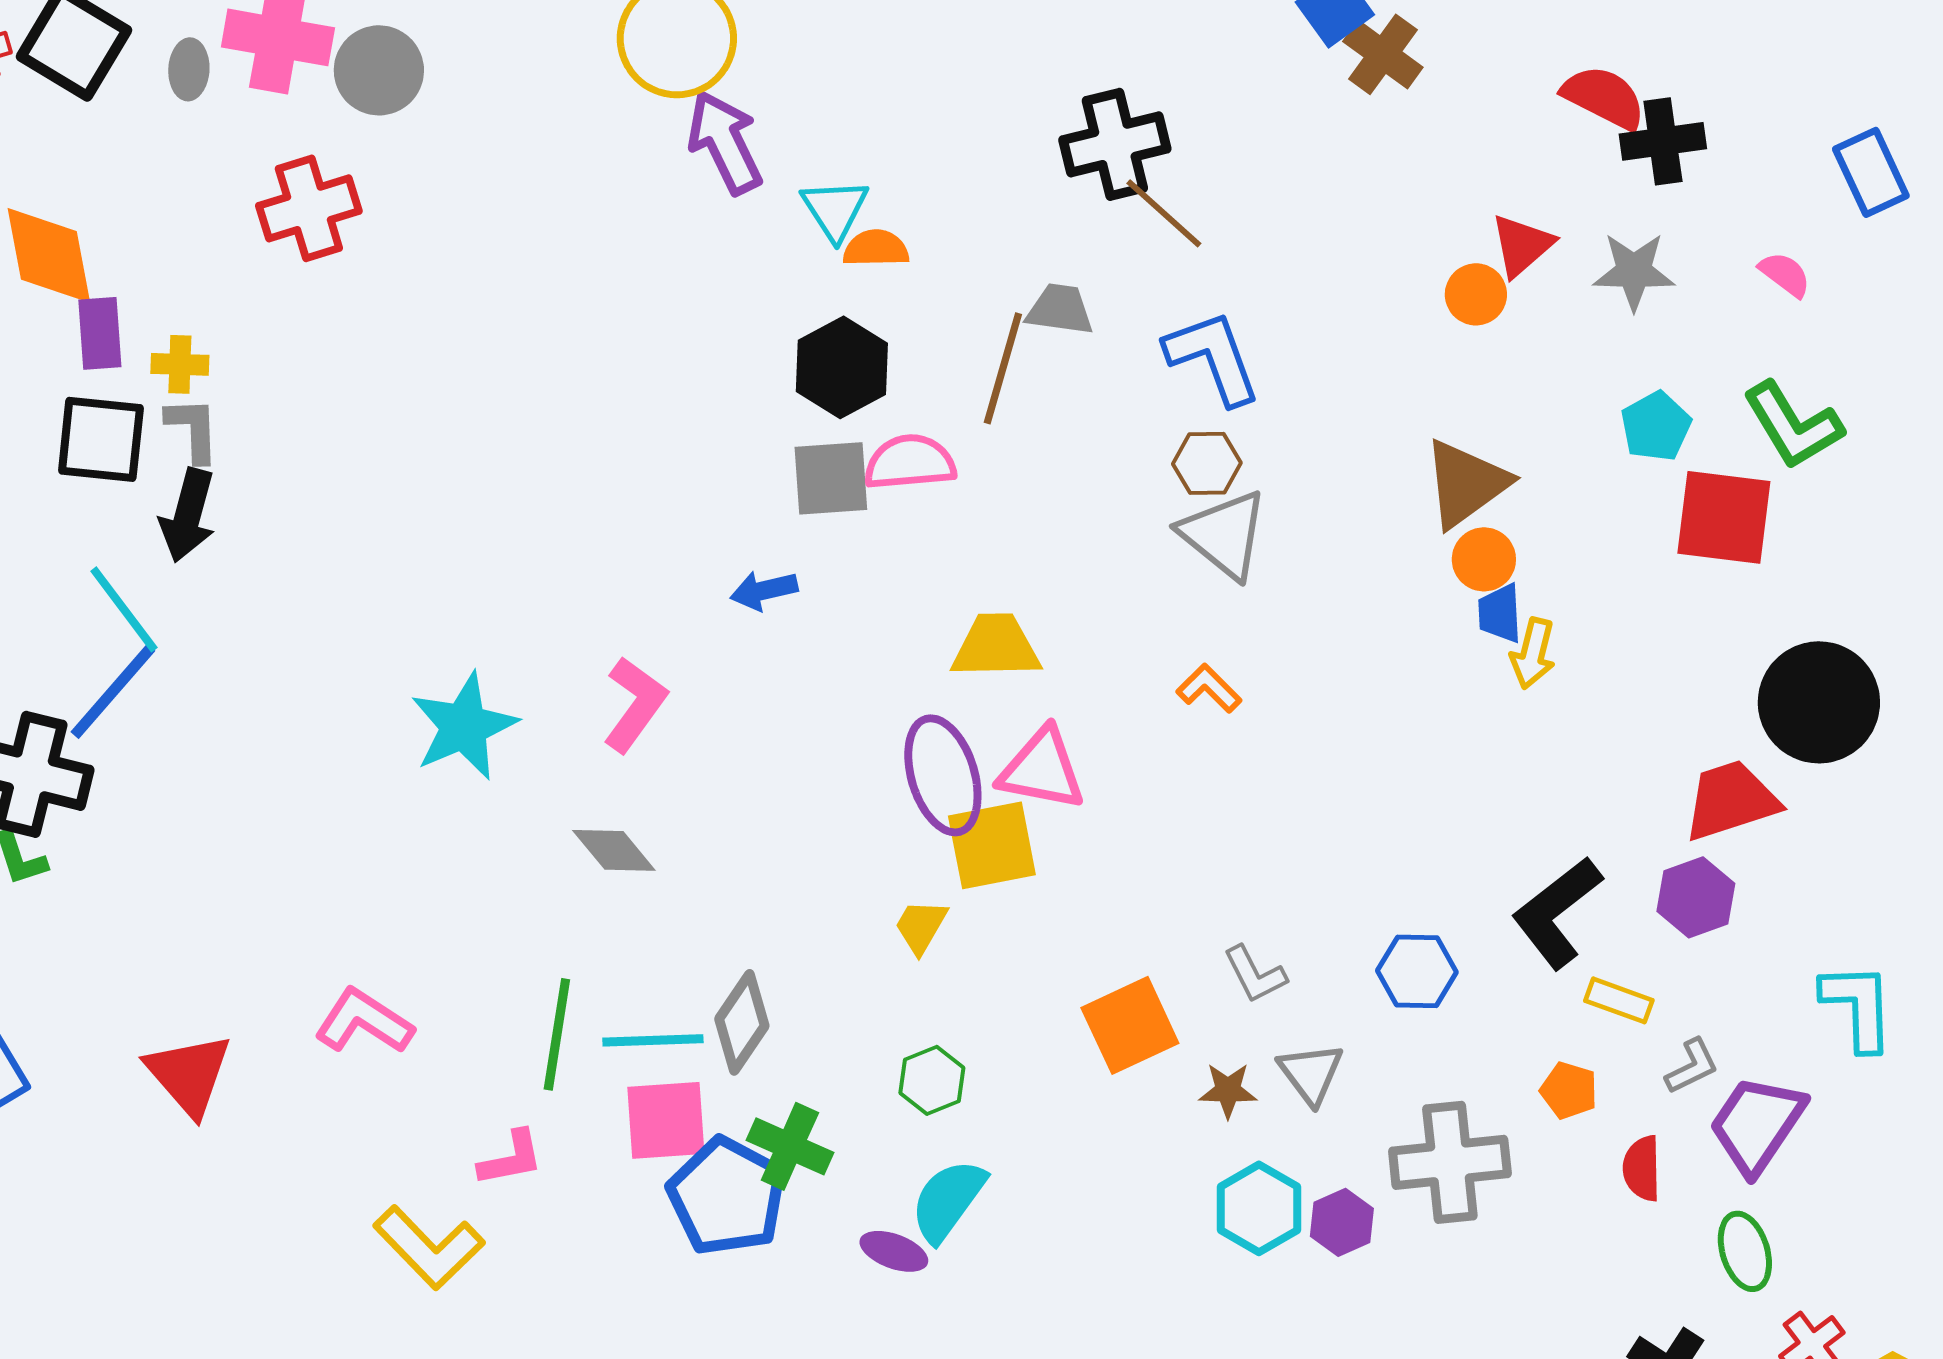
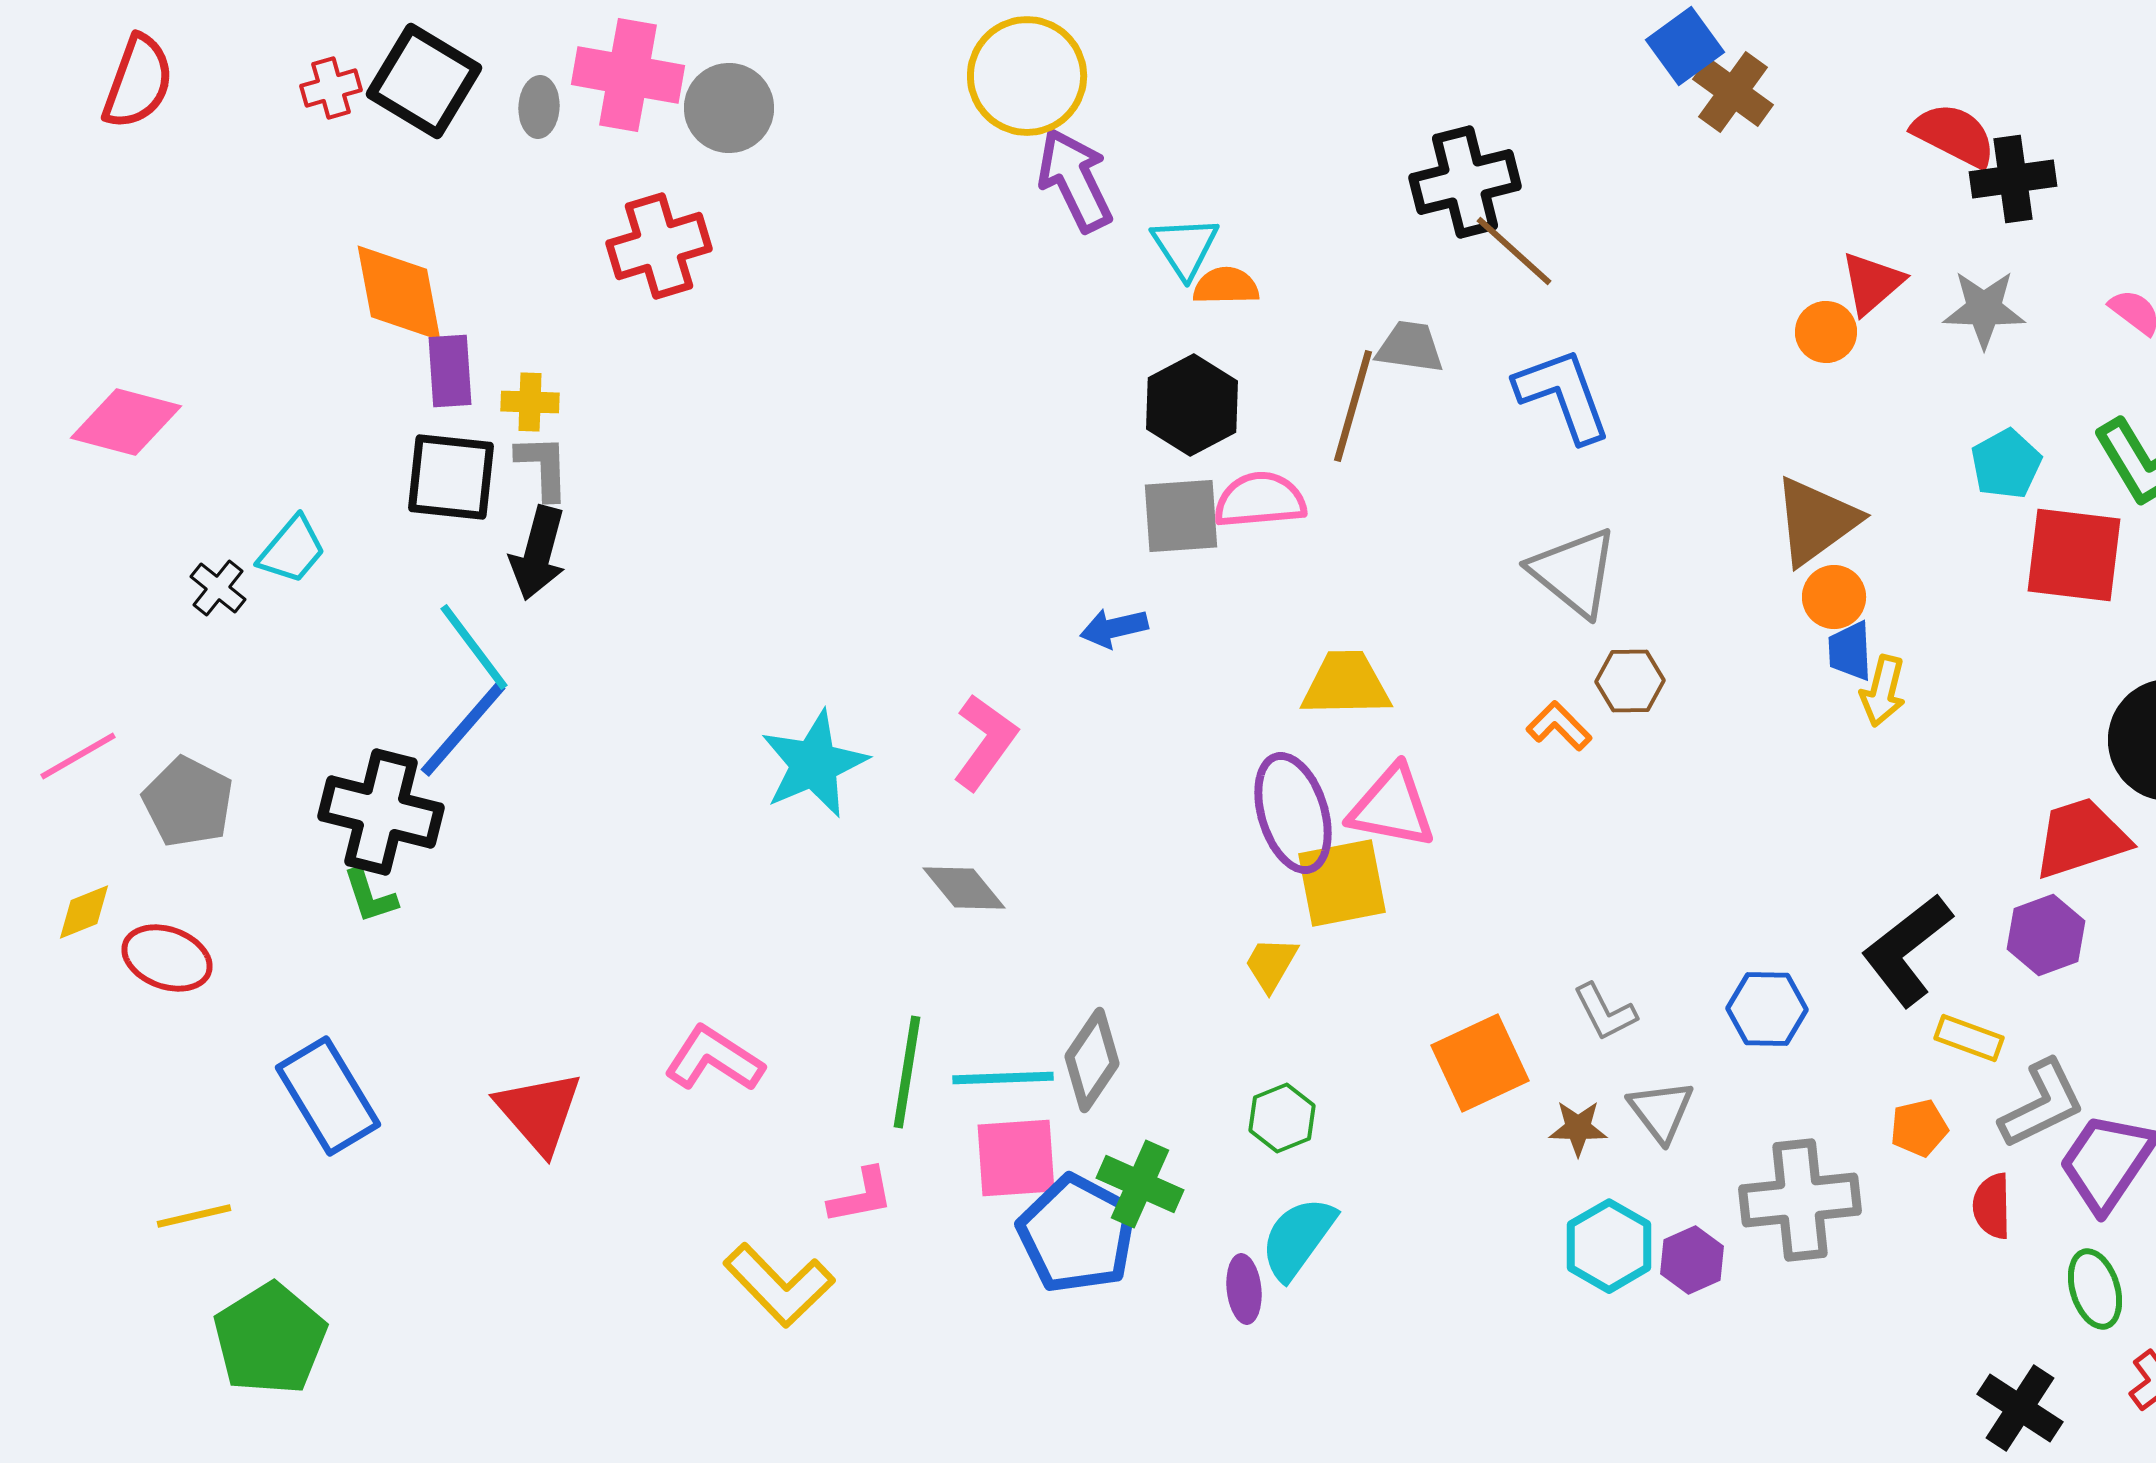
brown hexagon: (1207, 463) -> (1630, 681), moved
gray L-shape: (1692, 1066) -> (2042, 1104), size x1.6
orange pentagon: (1569, 1090) -> (1919, 1128), turned -30
purple ellipse: (894, 1251) -> (1244, 1289), turned 64

